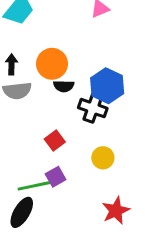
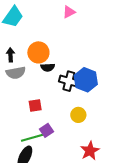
blue hexagon: (107, 86) -> (86, 80), moved
red square: (55, 141) -> (35, 106), moved, turned 32

